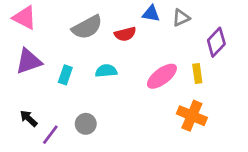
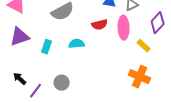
red semicircle: (125, 34) -> (100, 25), moved
yellow rectangle: (197, 73) -> (144, 46), turned -40
pink ellipse: (162, 76) -> (124, 28), moved, turned -55

